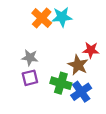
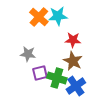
red star: (91, 50) -> (73, 40), moved
purple square: (30, 78) -> (40, 73), moved

